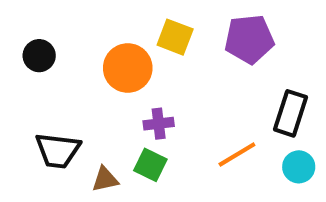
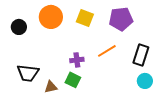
orange circle: (128, 68) -> (51, 17), moved
orange line: (237, 155) -> (107, 51), moved

